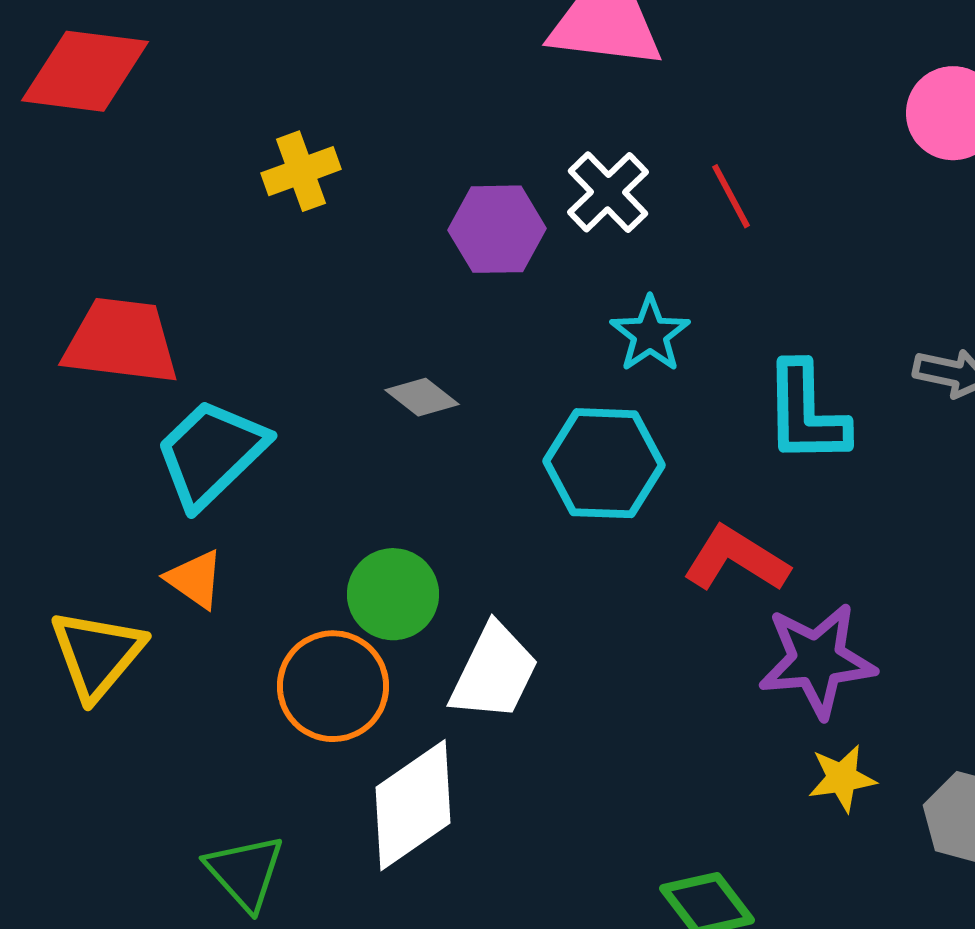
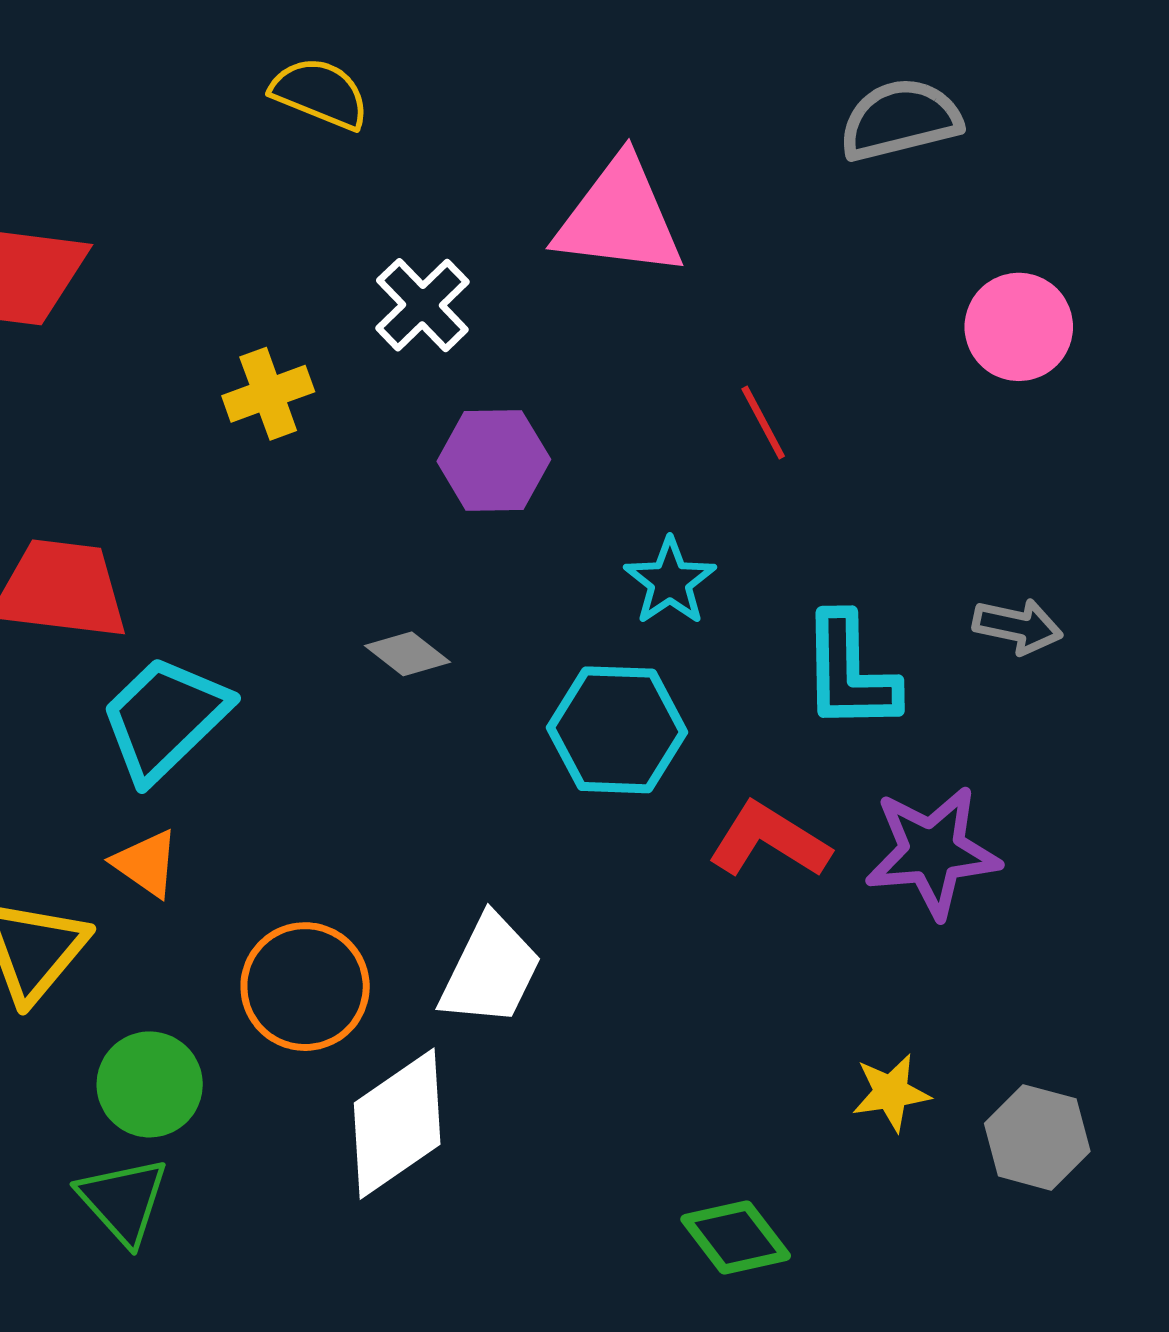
white cross: (608, 192) -> (422, 305), moved
green circle: (393, 594) -> (150, 1084), moved
purple star: (817, 660) -> (932, 852), moved
green triangle: (245, 872) -> (123, 1201), moved

